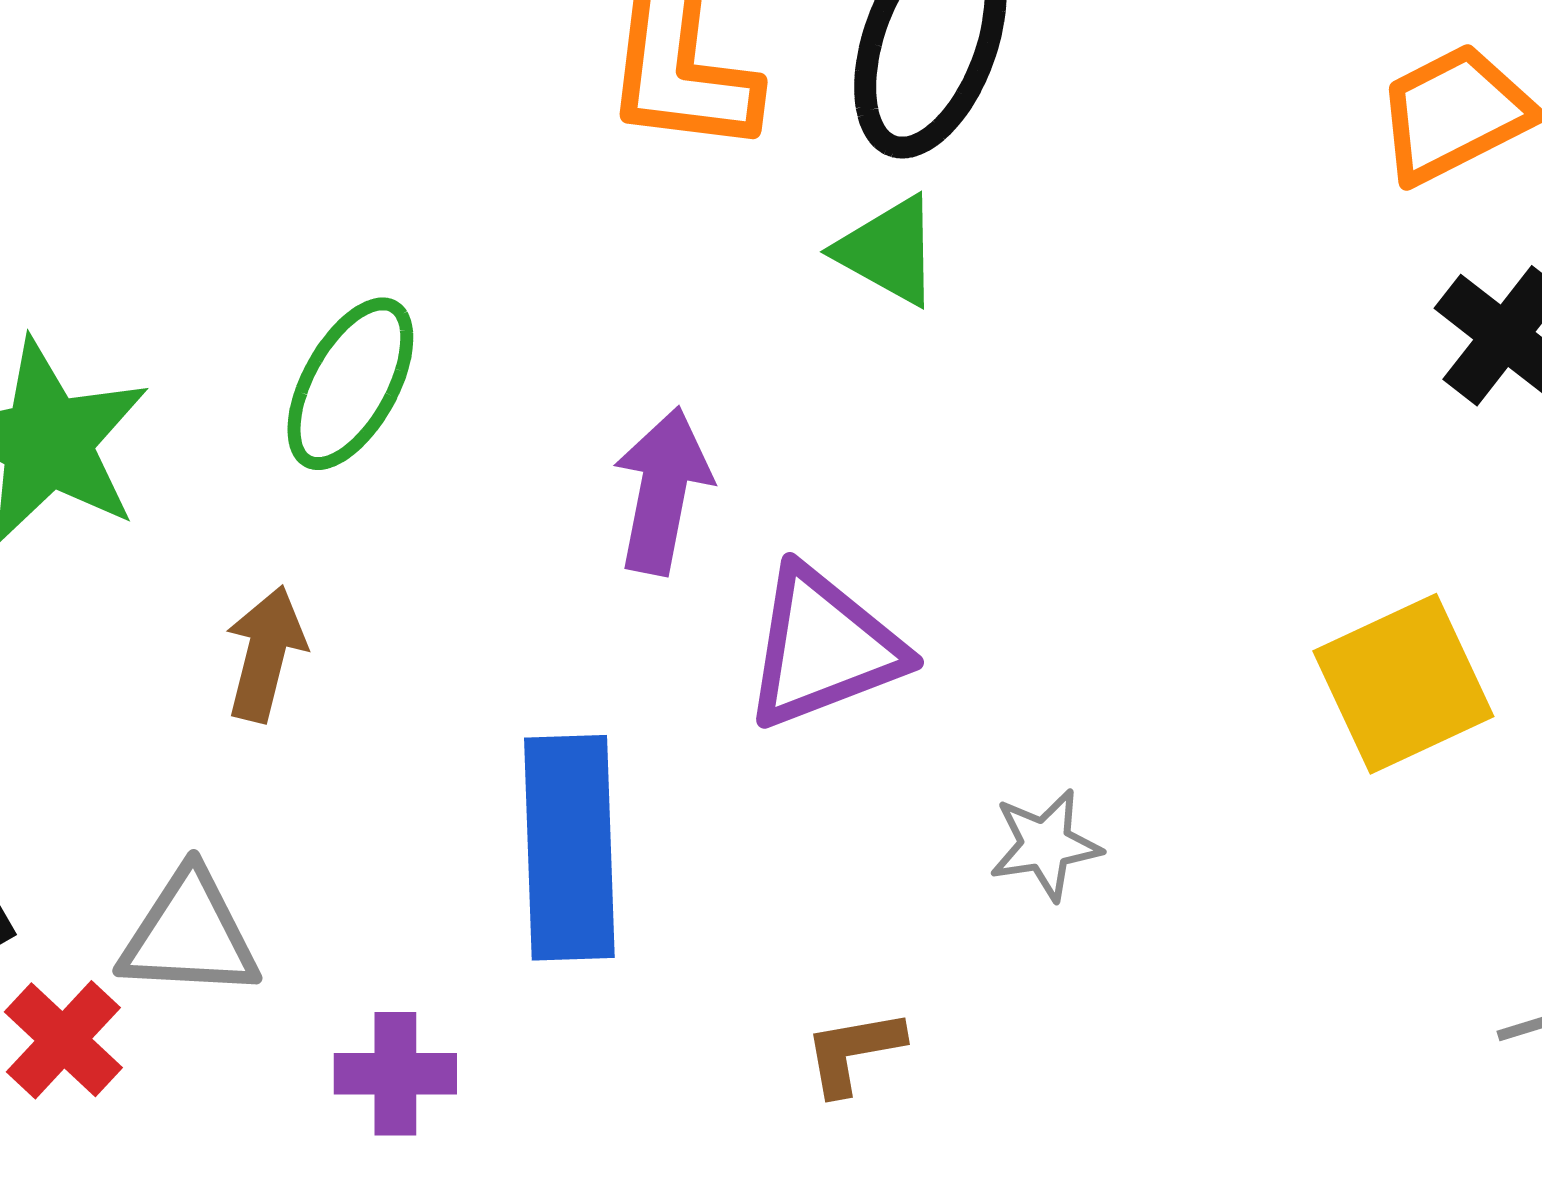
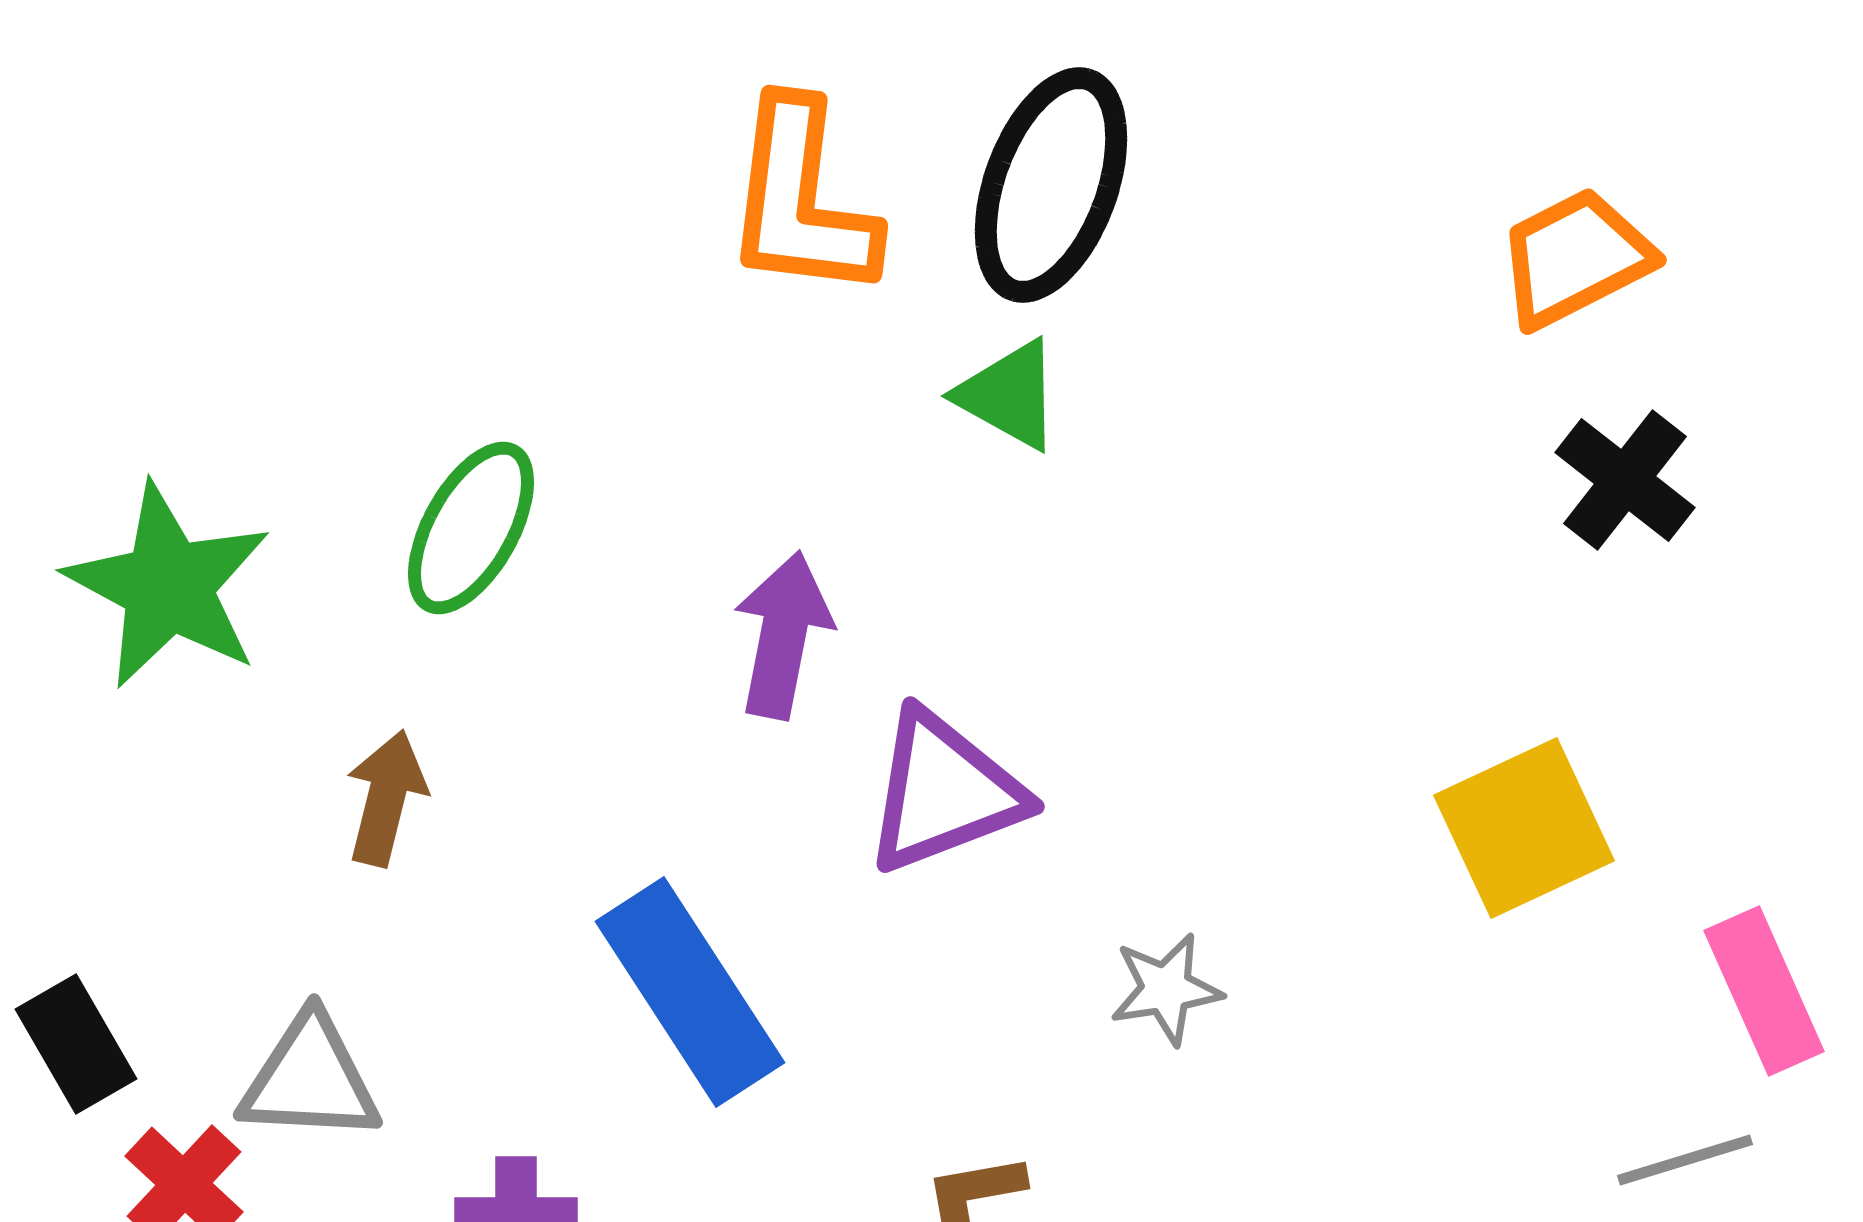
blue rectangle: (569, 848) -> (690, 992), turned -31

